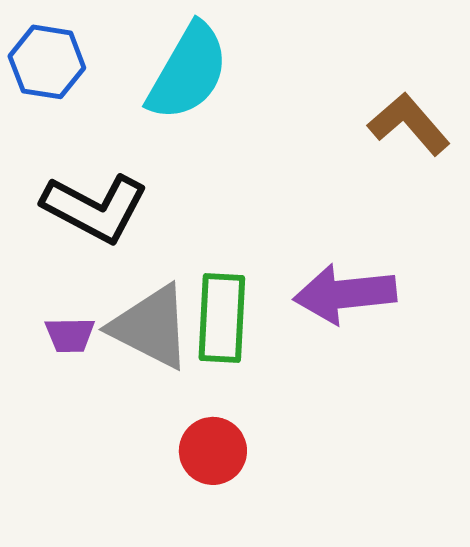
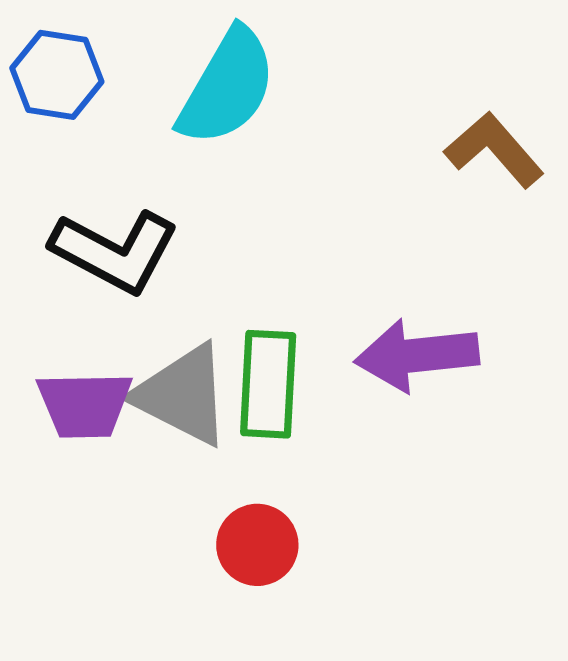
purple trapezoid: (70, 335) -> (85, 405), size x1.6

